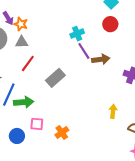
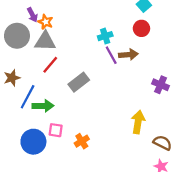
gray triangle: (22, 42) -> (45, 41), size x1.5
brown arrow: (101, 59) -> (128, 55), moved
yellow arrow: (113, 111) -> (138, 122), size x1.5
blue circle: (17, 136) -> (33, 142), size x1.5

